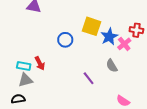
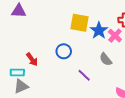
blue circle: (65, 40) -> (64, 51), moved
red arrow: (40, 63) -> (32, 59), moved

